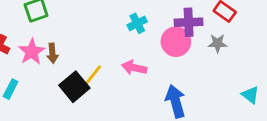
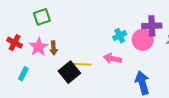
cyan cross: (137, 23) -> (120, 36), moved
yellow line: (92, 76) -> (82, 64), turned 54

